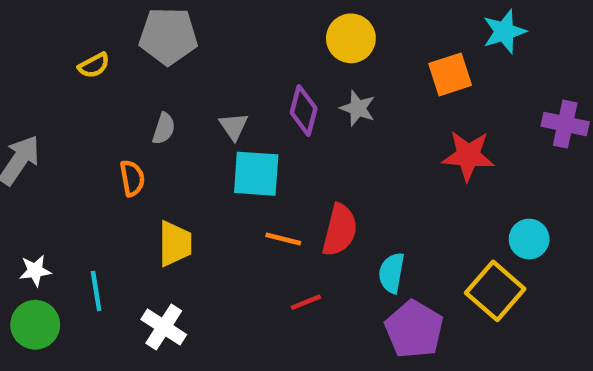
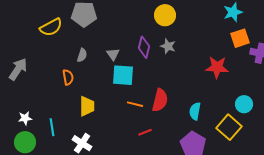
yellow semicircle: (94, 65) -> (51, 27), size x1.6
orange square: (450, 74) -> (240, 38), moved
cyan semicircle: (392, 273) -> (195, 111), moved

